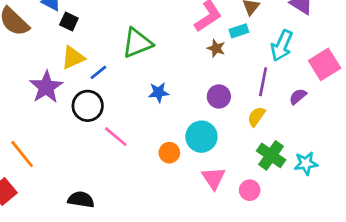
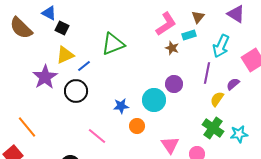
blue star: (159, 92) -> (121, 106), moved
yellow semicircle: (256, 117) -> (217, 99), moved
pink line: (116, 137) -> (97, 136), moved
cyan circle: (201, 137) -> (154, 100), moved

